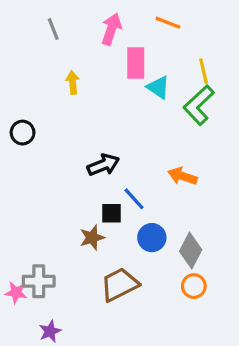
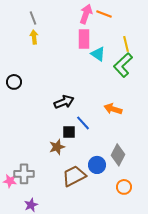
pink arrow: (111, 29) -> (86, 14), moved
yellow arrow: (73, 82) -> (34, 37), moved
blue circle: (152, 238) -> (97, 165), moved
orange circle: (194, 286) -> (124, 187), moved

